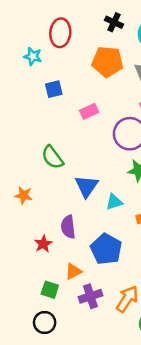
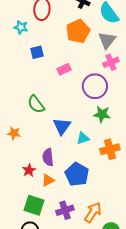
orange pentagon: (107, 62) -> (78, 31), turned -30
orange triangle: (73, 271) -> (48, 180), moved
green square: (50, 290) -> (34, 205), size x1.5

